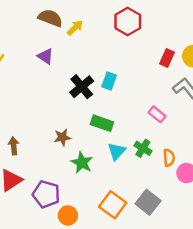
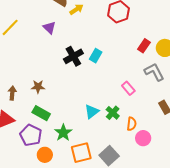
green rectangle: (102, 123) -> (41, 113), moved
brown star: (62, 137) -> (38, 87), moved
green star: (82, 163) -> (63, 133), moved
orange square: (113, 205) -> (81, 153), turned 30

